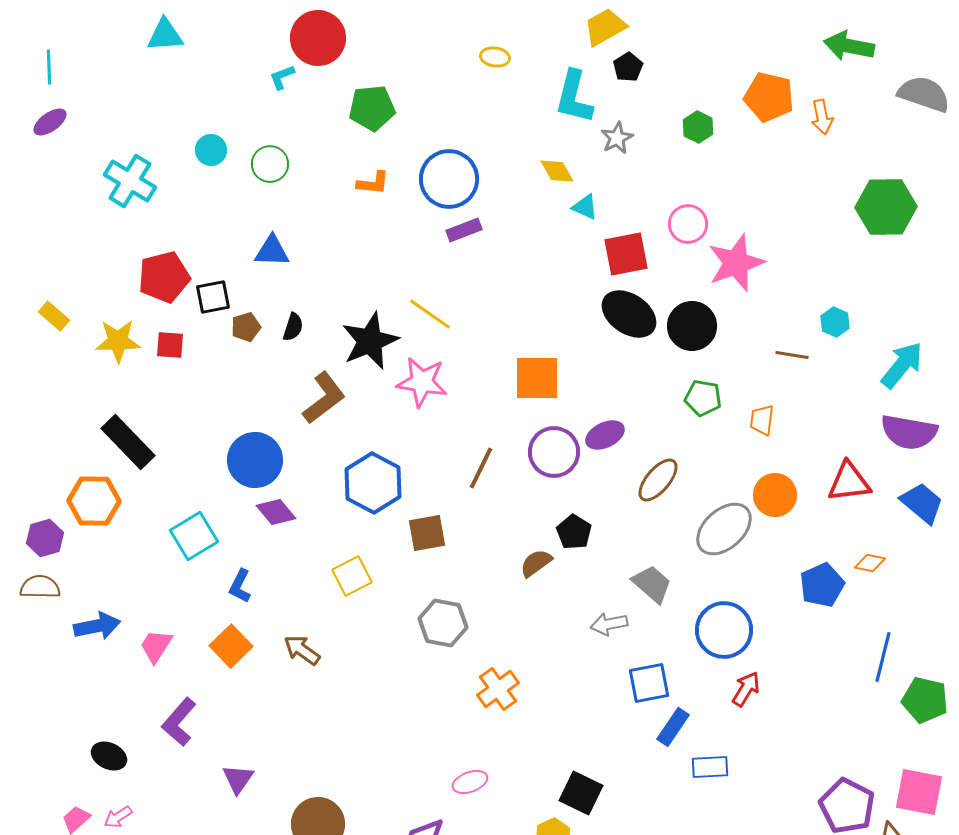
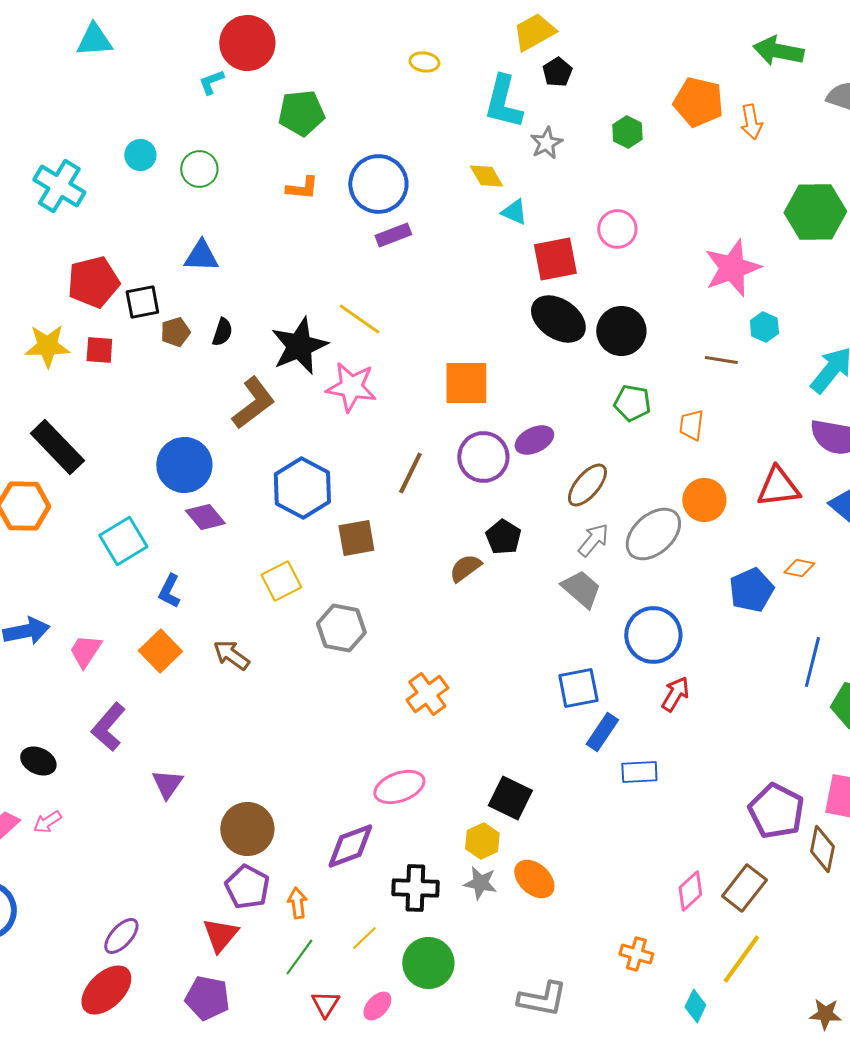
pink star: (736, 263) -> (732, 268), moved
gray hexagon: (443, 623) -> (341, 628), moved
gray arrow: (609, 624) -> (593, 540), moved, turned 141
pink ellipse: (470, 782) -> (399, 787), size x1.4

